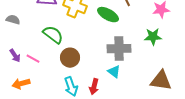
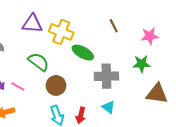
green ellipse: (108, 15) -> (83, 53), moved
cyan triangle: (114, 72) -> (109, 107), moved
brown triangle: (161, 81) -> (157, 94), moved

